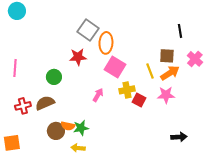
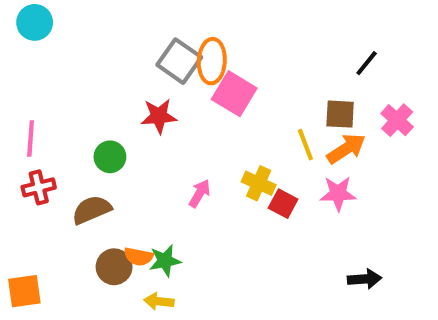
black line: (180, 31) -> (367, 63), turned 48
orange ellipse: (106, 43) -> (212, 61), moved
pink square: (115, 67) -> (234, 94), moved
yellow cross: (127, 90) -> (259, 183), turned 35
red cross: (23, 106) -> (39, 187), moved

